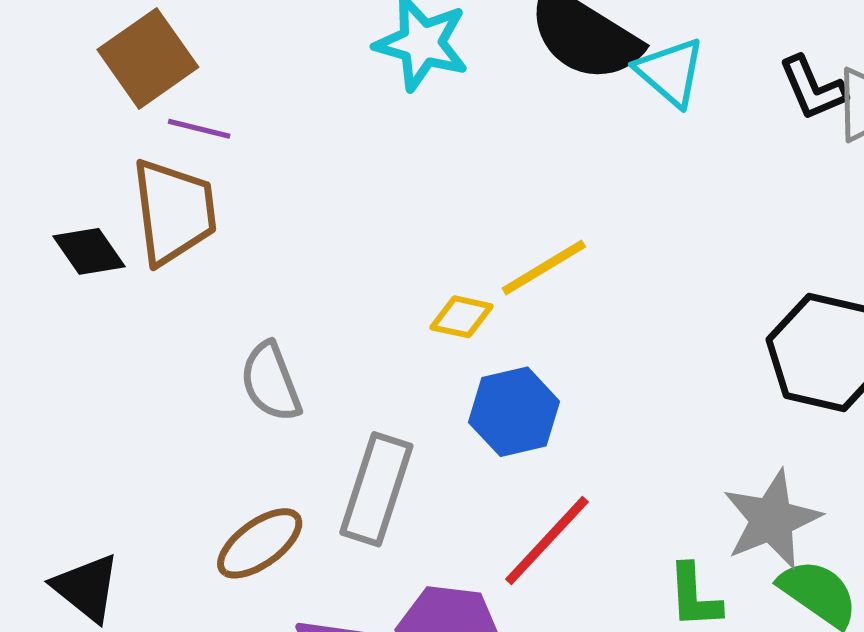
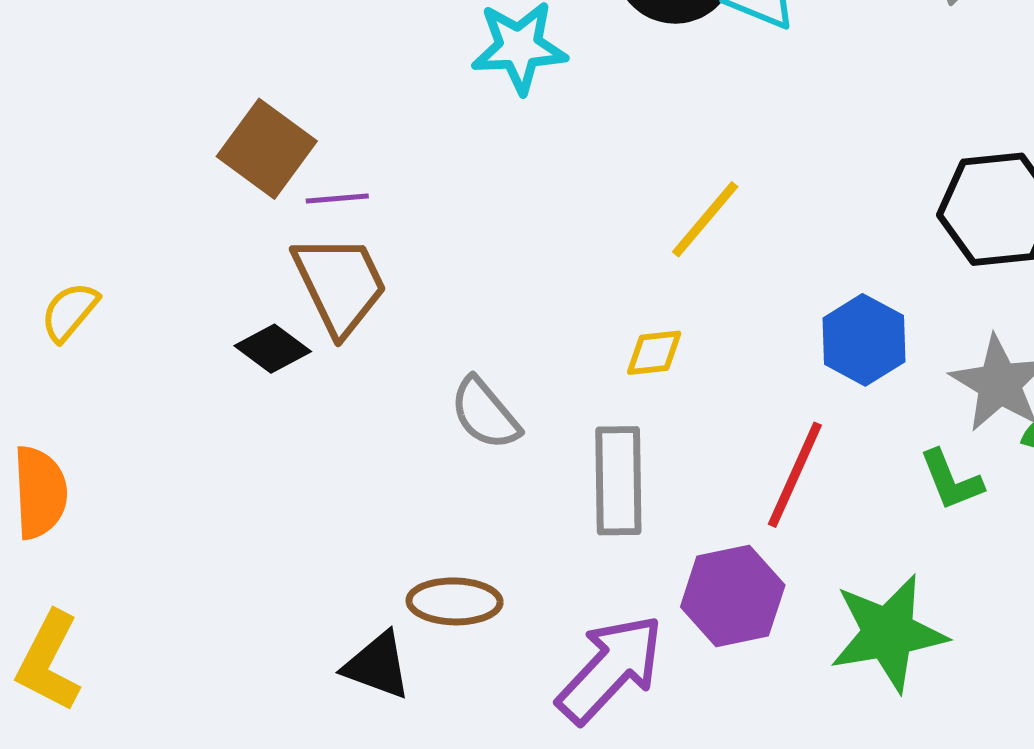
yellow diamond: (462, 317) -> (654, 353), moved
blue hexagon: (514, 412) -> (864, 340), moved
brown ellipse: (260, 543) -> (455, 601), moved, turned 56

